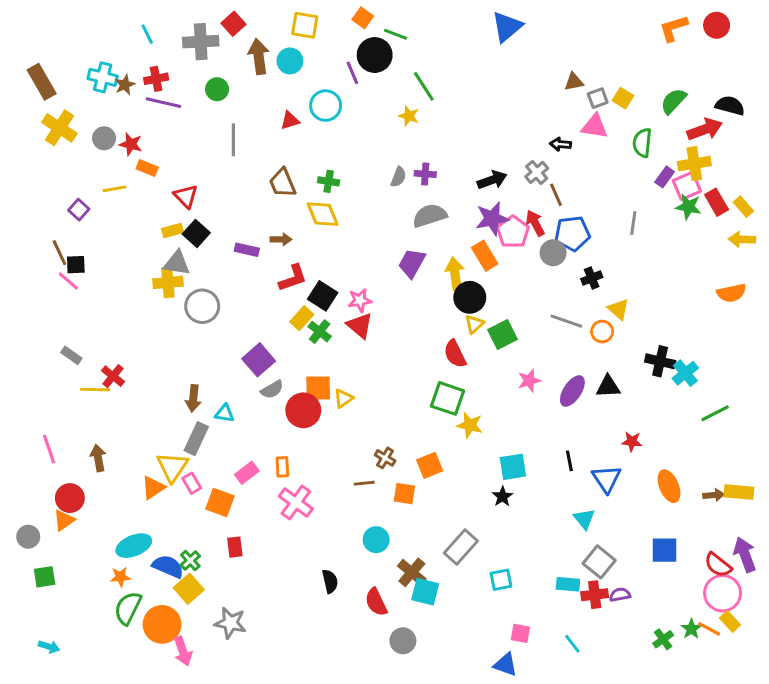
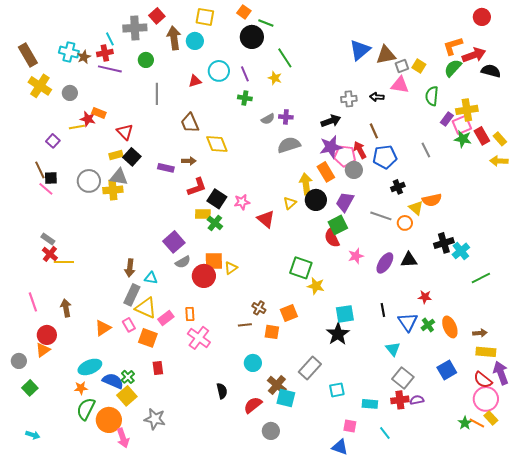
blue triangle: (507, 27) -> (360, 50), moved
orange L-shape: (673, 28) -> (453, 46), moved
cyan line: (147, 34) -> (110, 39), moved
purple line: (352, 73) -> (245, 74), moved
brown triangle: (574, 82) -> (386, 55), size x1.5
red arrow: (705, 129) -> (474, 55), moved
red star: (131, 144) -> (88, 119), moved
gray cross: (537, 172) -> (349, 99), moved, turned 35
gray semicircle: (398, 177) -> (268, 119), turned 40
green cross: (329, 181) -> (245, 98), moved
gray line: (633, 223) -> (426, 150), turned -35
pink pentagon: (513, 232) -> (345, 156), turned -30
gray circle: (553, 253) -> (354, 170), moved
purple trapezoid: (412, 263) -> (345, 202), moved
orange semicircle: (731, 293) -> (432, 200), moved
gray circle: (202, 306) -> (89, 181), moved
yellow rectangle: (302, 318) -> (203, 214), turned 49
yellow triangle: (474, 324) -> (290, 203), moved
red triangle: (360, 326) -> (266, 219), moved
red semicircle: (455, 354) -> (332, 238), moved
black cross: (660, 361) -> (444, 243), turned -30
red cross: (113, 376) -> (50, 254), moved
yellow triangle: (172, 467) -> (146, 308), moved, turned -40
yellow rectangle: (739, 492) -> (486, 352), moved
black star: (502, 497) -> (338, 334), size x1.6
blue square: (665, 550) -> (447, 370), turned -30
green square: (45, 577) -> (30, 388), turned -35
cyan rectangle: (568, 584) -> (370, 404), moved
red semicircle: (376, 602) -> (253, 405), turned 78
green cross: (663, 639) -> (428, 325), moved

